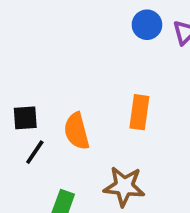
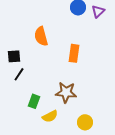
orange semicircle: (77, 131) -> (41, 36), moved

